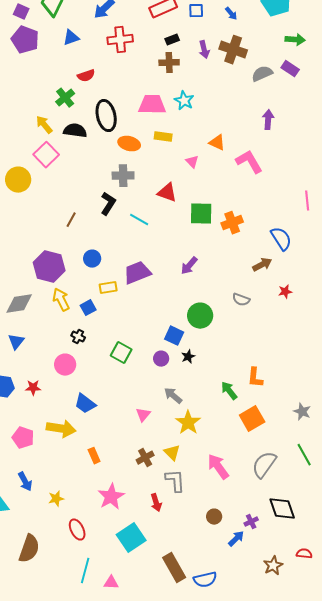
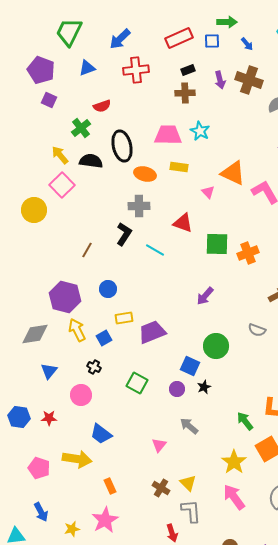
purple square: (21, 12) -> (49, 100), moved
orange triangle: (217, 143) -> (233, 173), size x1.5
purple trapezoid: (137, 273) -> (152, 332), moved
blue triangle: (16, 342) -> (49, 371), moved
yellow star: (188, 423) -> (234, 462), moved
brown cross: (145, 458) -> (161, 488), turned -30
pink star: (111, 497) -> (105, 520), moved

